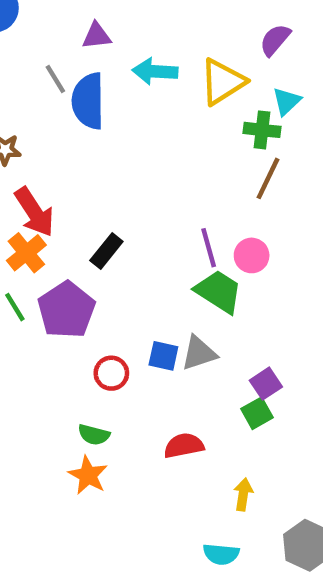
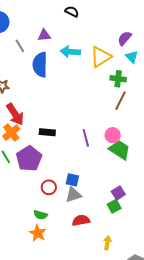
gray line: (55, 79) -> (20, 46), moved
cyan triangle: (286, 101) -> (132, 57), moved, turned -32
purple line: (209, 248) -> (86, 138), moved
black rectangle: (106, 251) -> (47, 132), turned 56
green trapezoid: (219, 291) -> (120, 150), moved
gray triangle: (199, 353) -> (73, 195), moved

